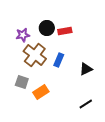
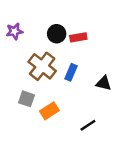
purple star: (23, 35) -> (14, 31), moved
black triangle: (86, 69) -> (104, 83), turned 40
black line: (86, 104) -> (88, 125), moved

